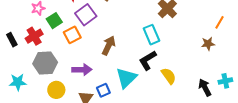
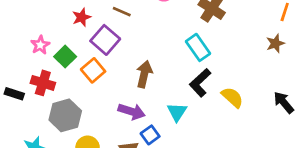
red cross: (34, 36) -> (43, 83), turned -30
black rectangle: (12, 40) -> (14, 94), turned -32
purple arrow: (82, 70) -> (132, 111), moved, turned 30
cyan triangle: (126, 78) -> (177, 112), size x0.7

